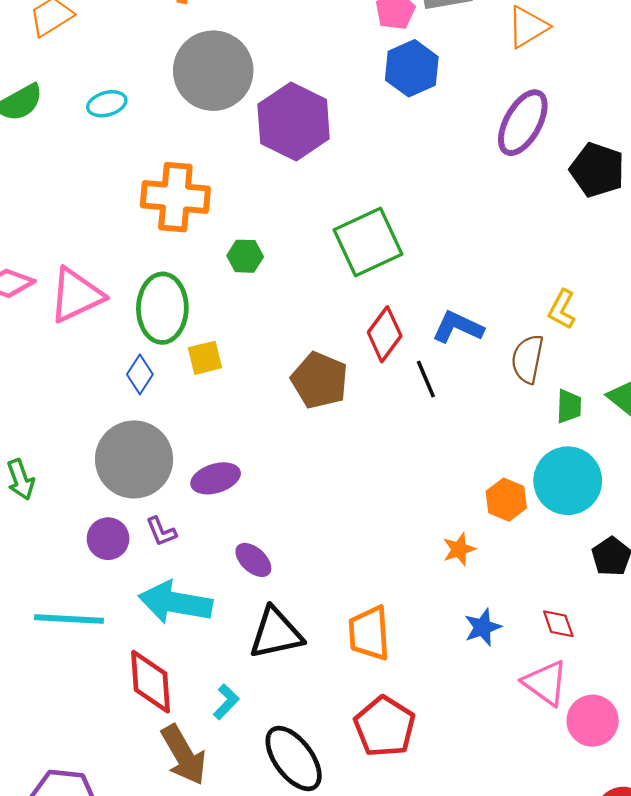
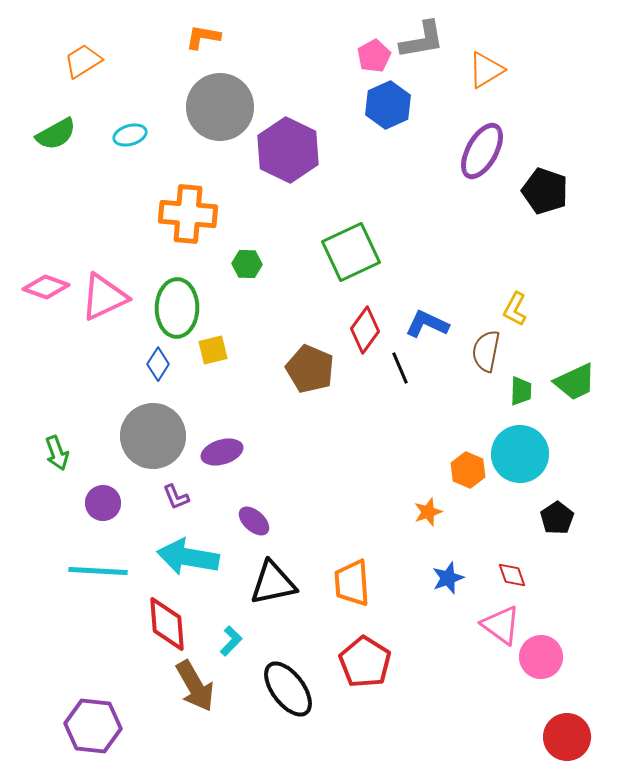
purple circle: (108, 539) -> (103, 503), moved

